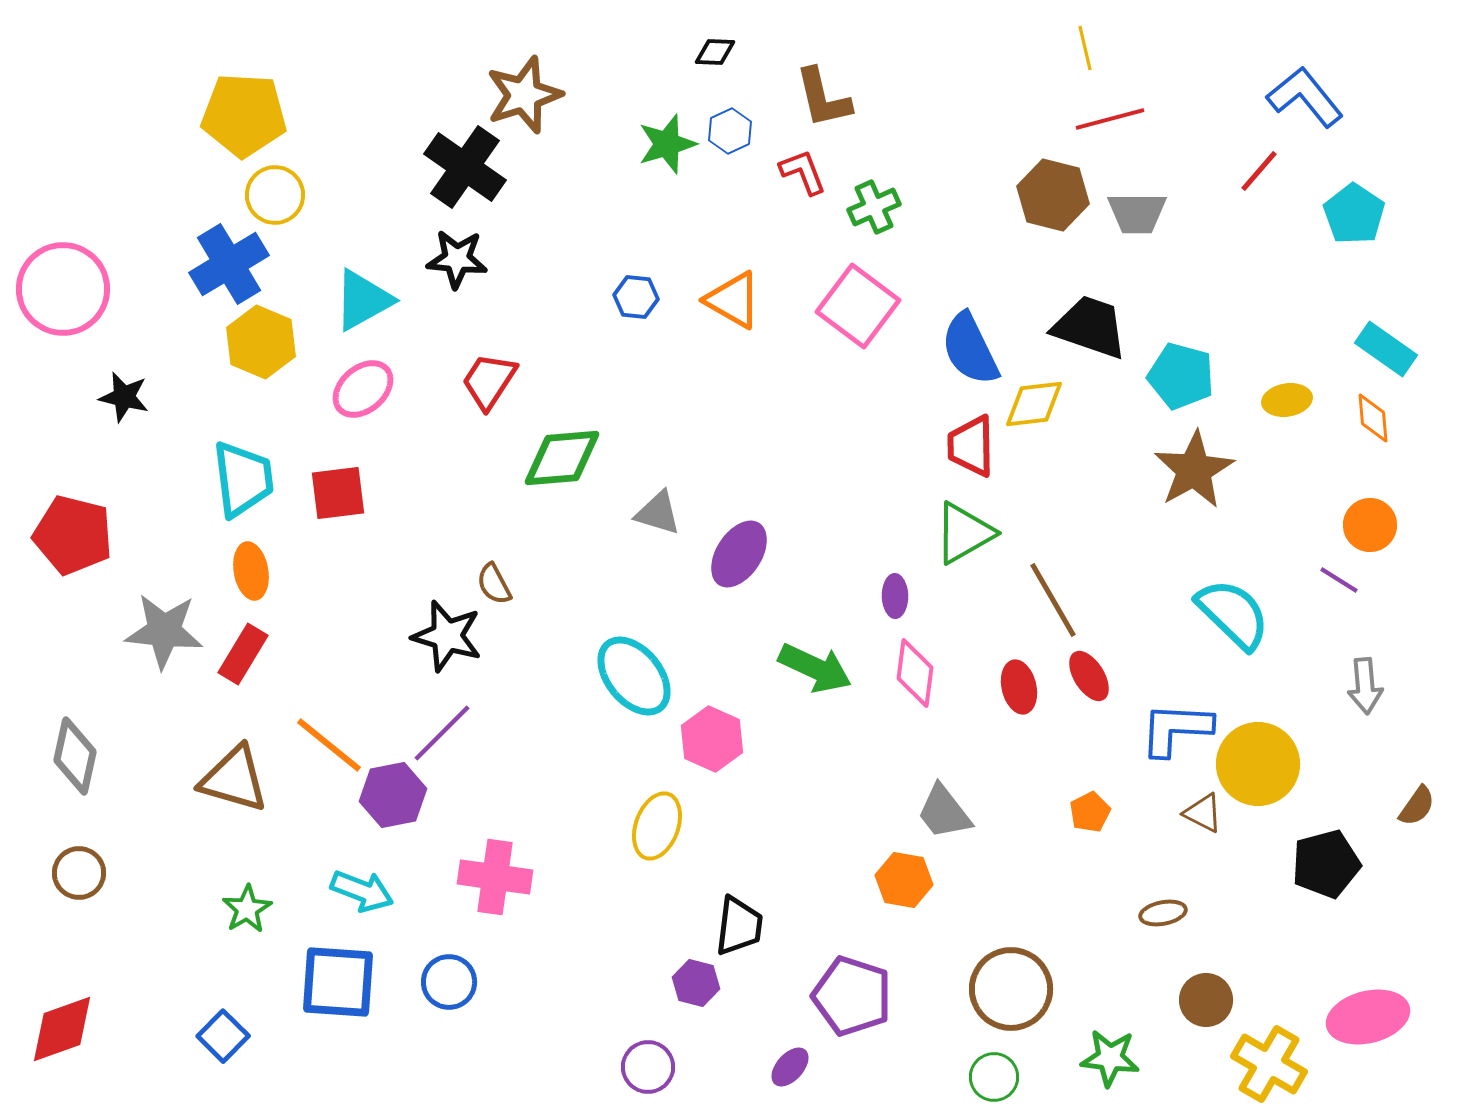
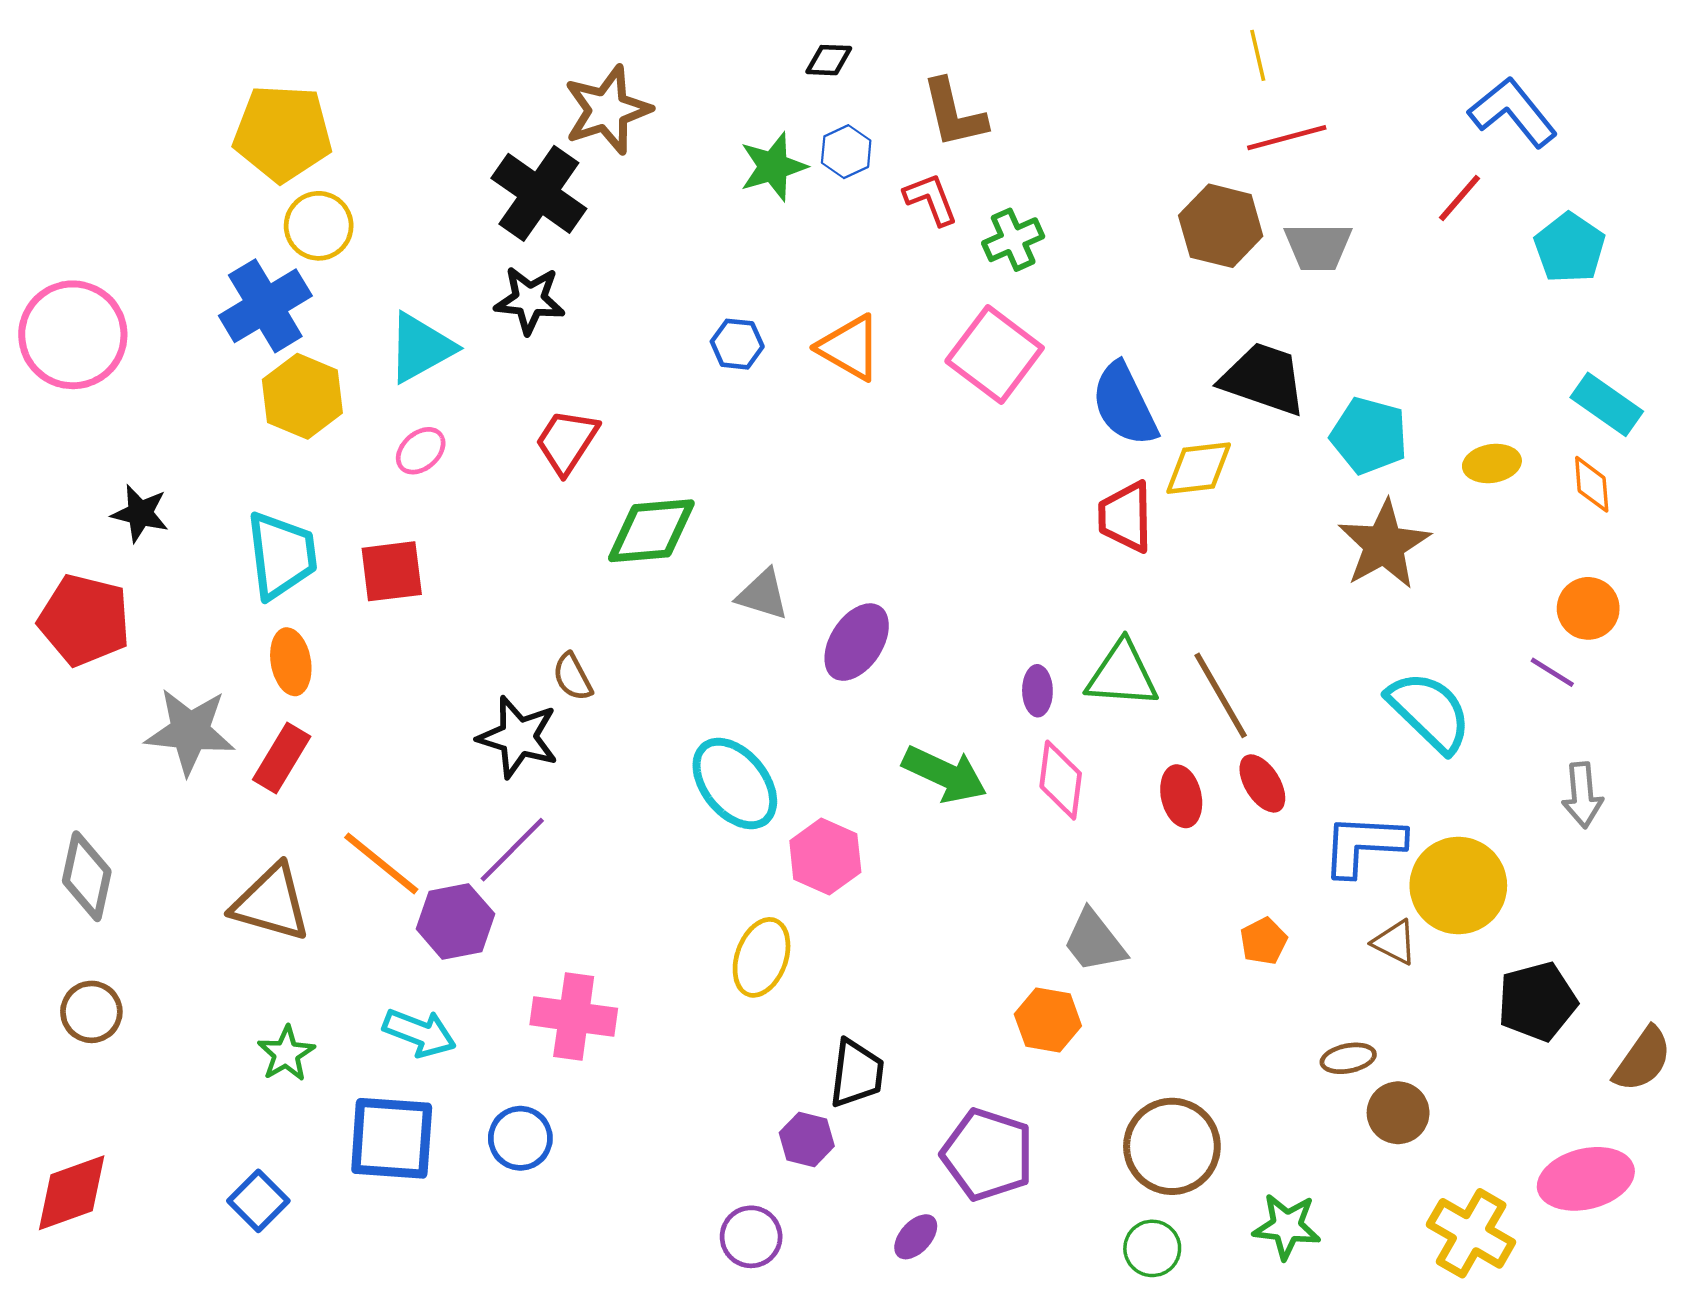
pink ellipse: (363, 389) -> (421, 451), size x0.7
black star: (124, 397) -> (140, 513), moved
green triangle: (964, 533) -> (1122, 675), moved, turned 34
brown semicircle: (1417, 806) -> (1643, 1059), moved, size x1.4
brown circle: (1206, 1000) -> (1398, 1113), moved

